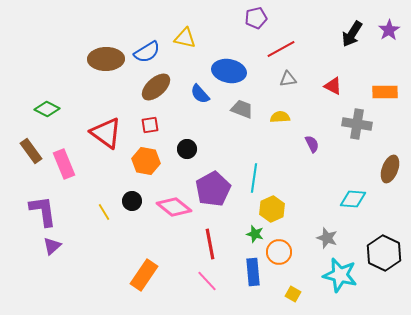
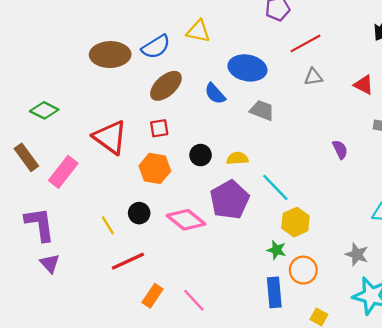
yellow semicircle: (280, 117) -> (237, 158), moved
pink rectangle: (64, 164) -> (63, 172), turned 60
cyan line: (254, 178) -> (275, 187), turned -52
red line: (210, 244) -> (128, 261), moved, turned 76
purple triangle: (52, 246) -> (50, 263), turned -30
orange rectangle: (144, 275) -> (153, 296), size x0.7
pink line: (207, 281) -> (194, 300), moved

